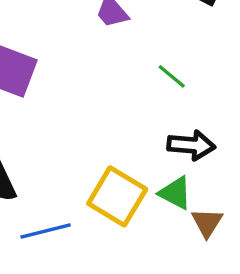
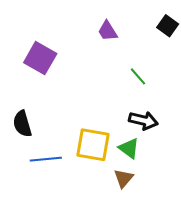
yellow square: (117, 196) -> (93, 145), turned -30
brown triangle: (207, 223) -> (124, 178), moved

